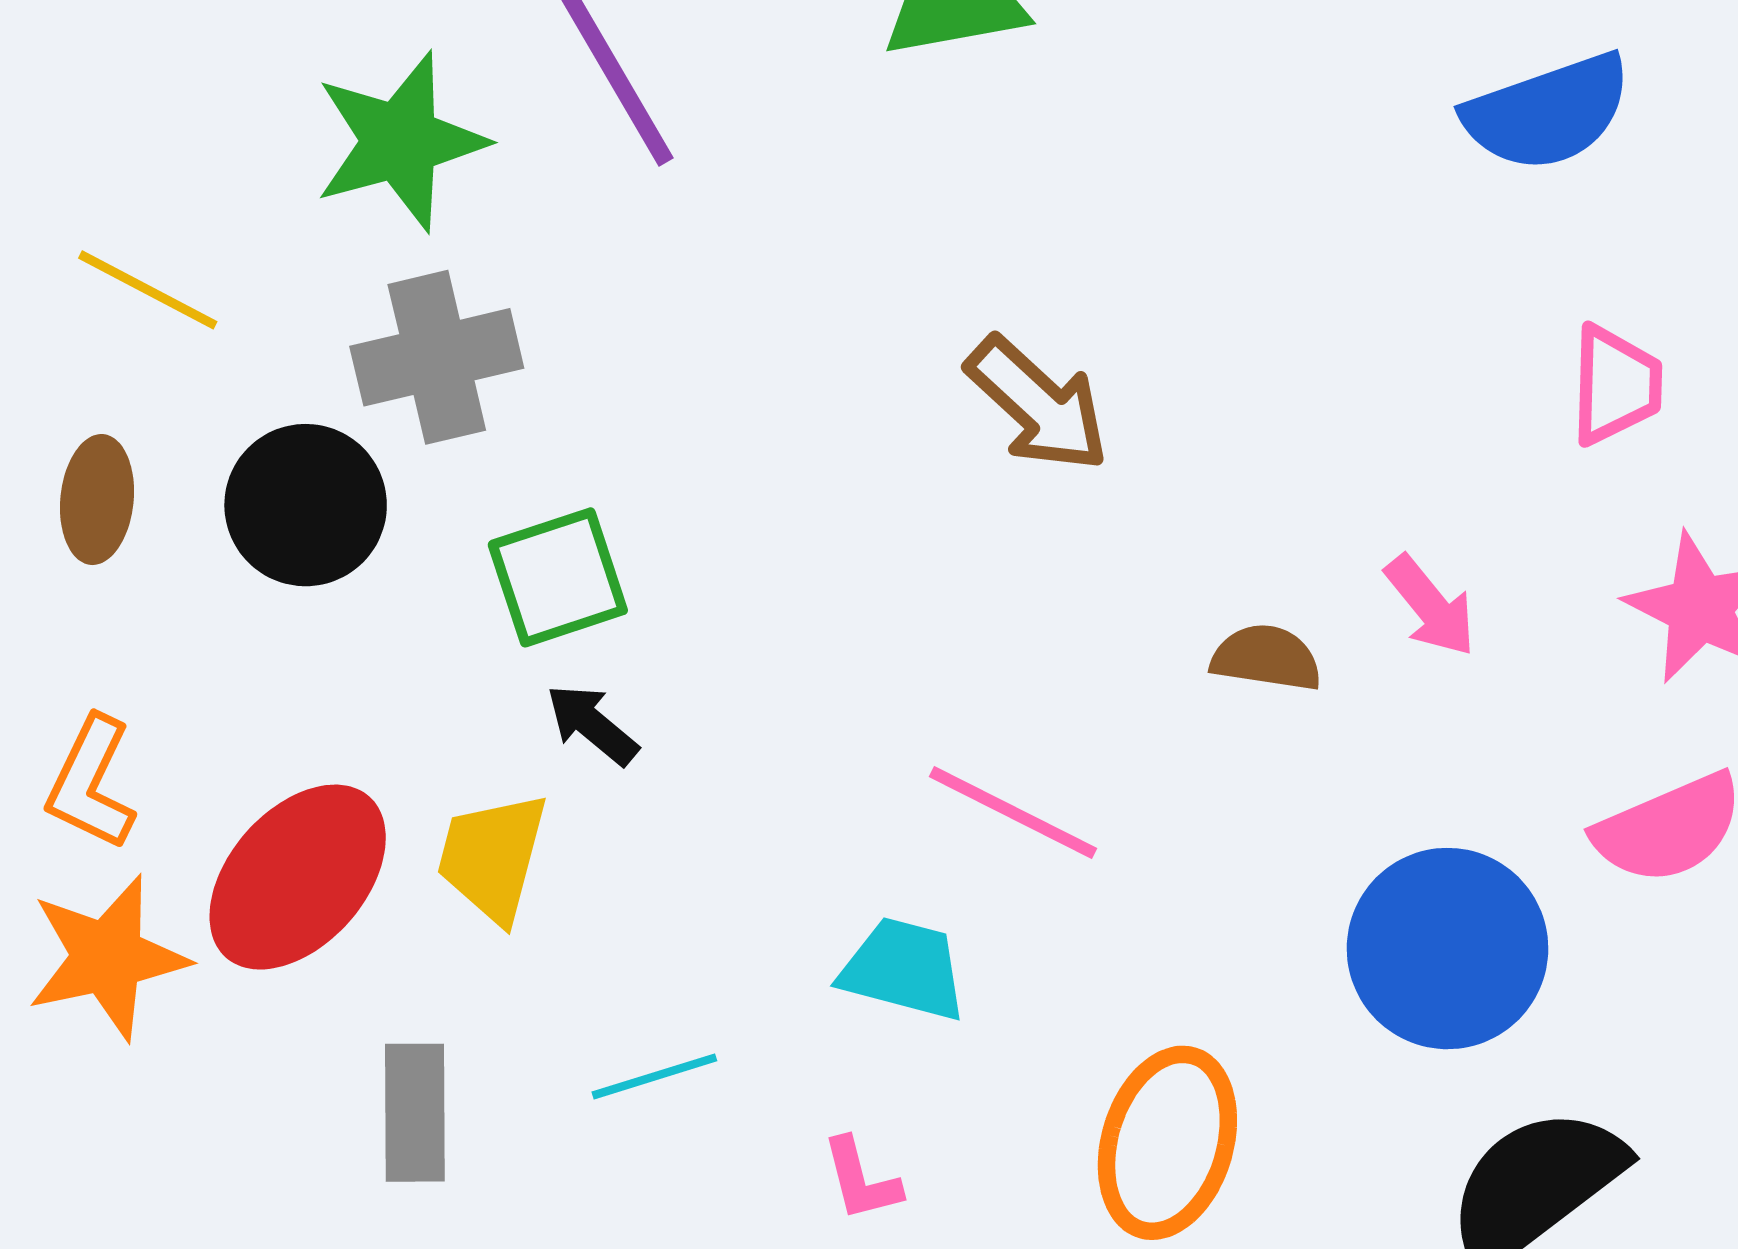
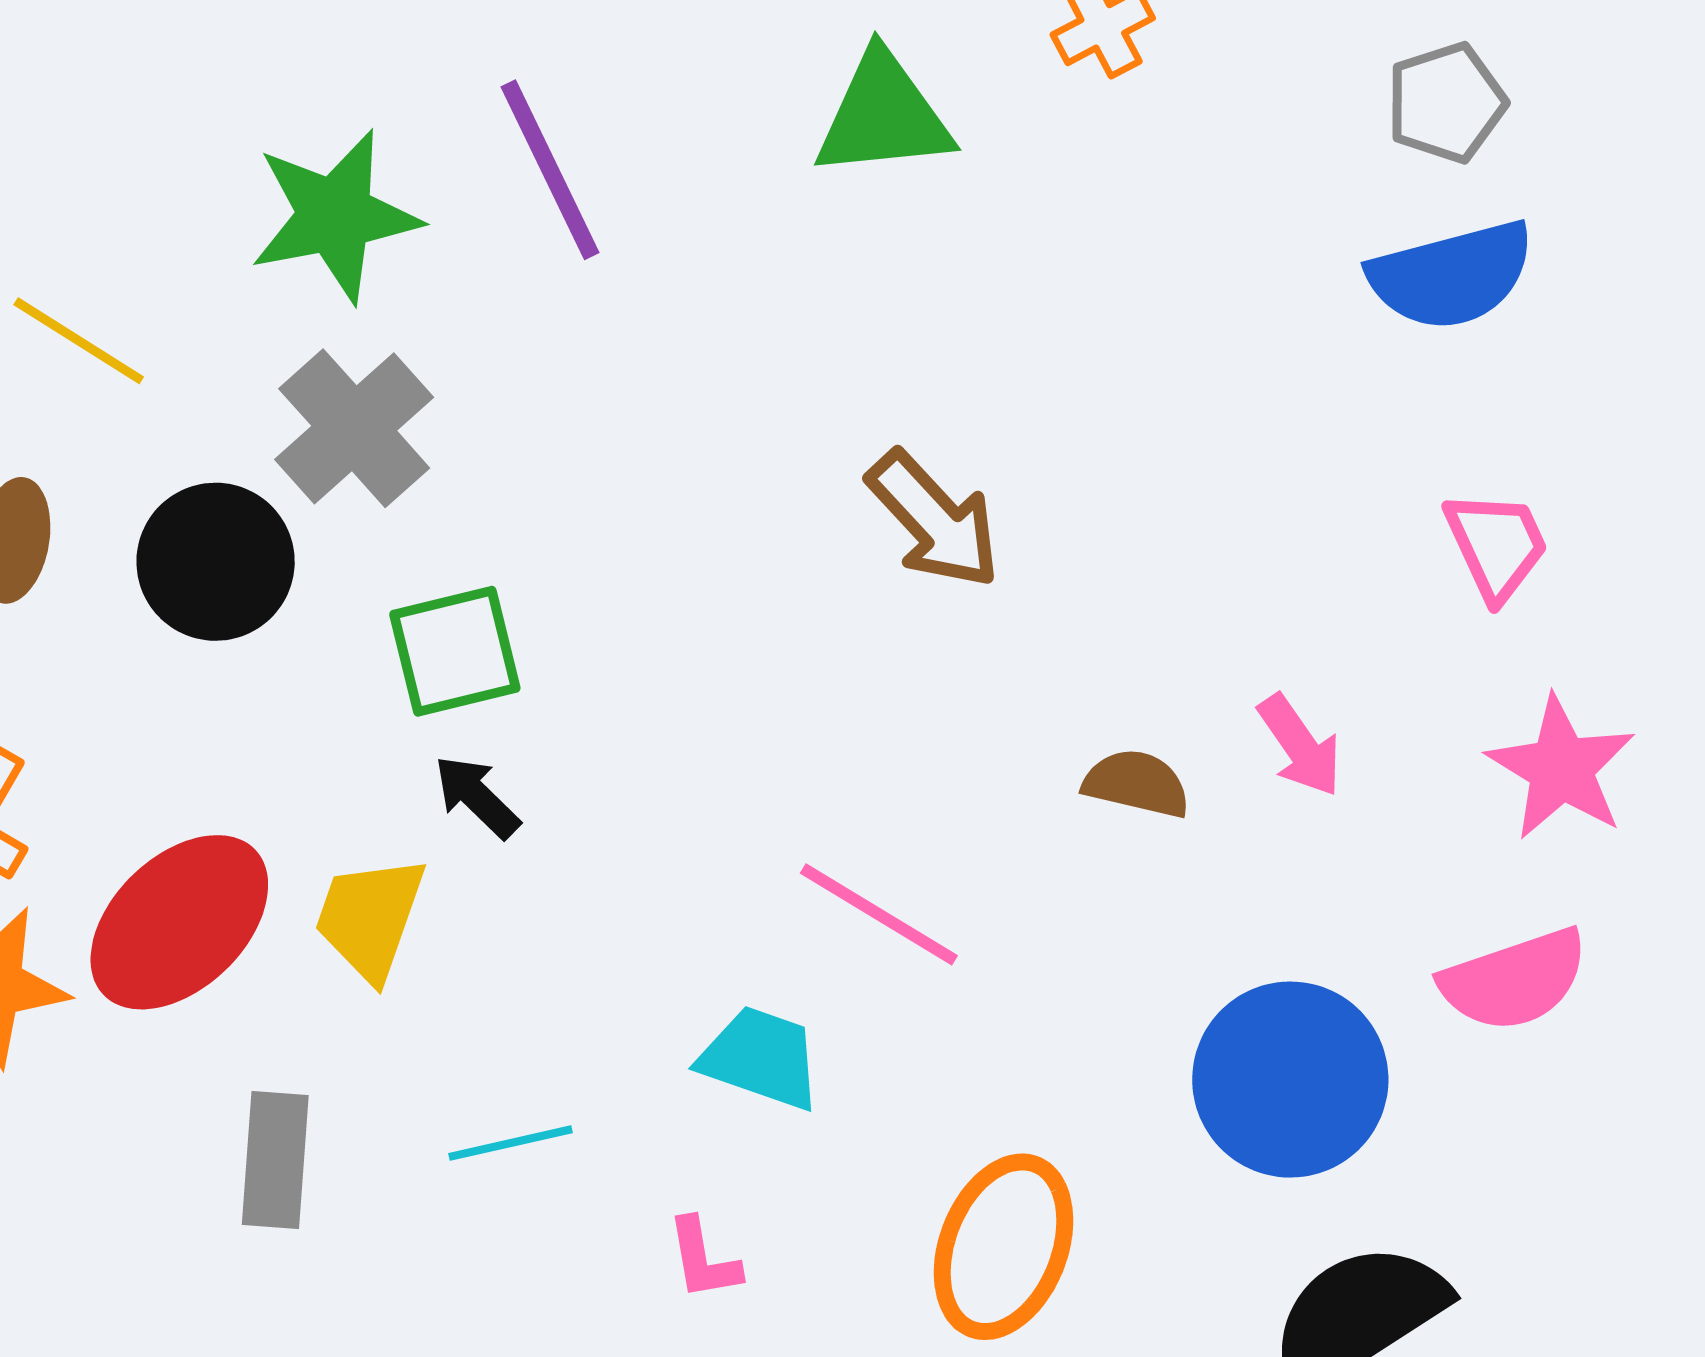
gray cross: (437, 357) -> (354, 428), turned -33
pink trapezoid: (1615, 385) -> (1496, 545), turned -31

